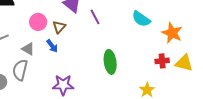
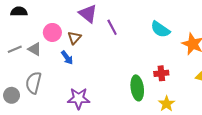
gray triangle: (28, 49) -> (35, 49), moved
red cross: (162, 61) -> (161, 73), moved
green ellipse: (110, 62) -> (137, 88), moved

